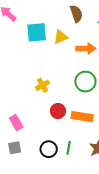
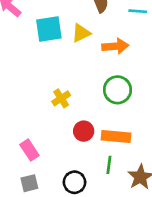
green line: (69, 148) -> (109, 165), moved

